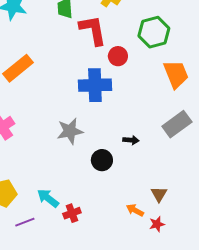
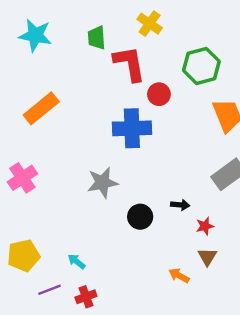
black arrow: (131, 140) -> (180, 205), moved
cyan arrow: (48, 198) -> (77, 261), size x0.7
red cross: (72, 213) -> (86, 297), moved
red star: (157, 224) -> (205, 226), moved

